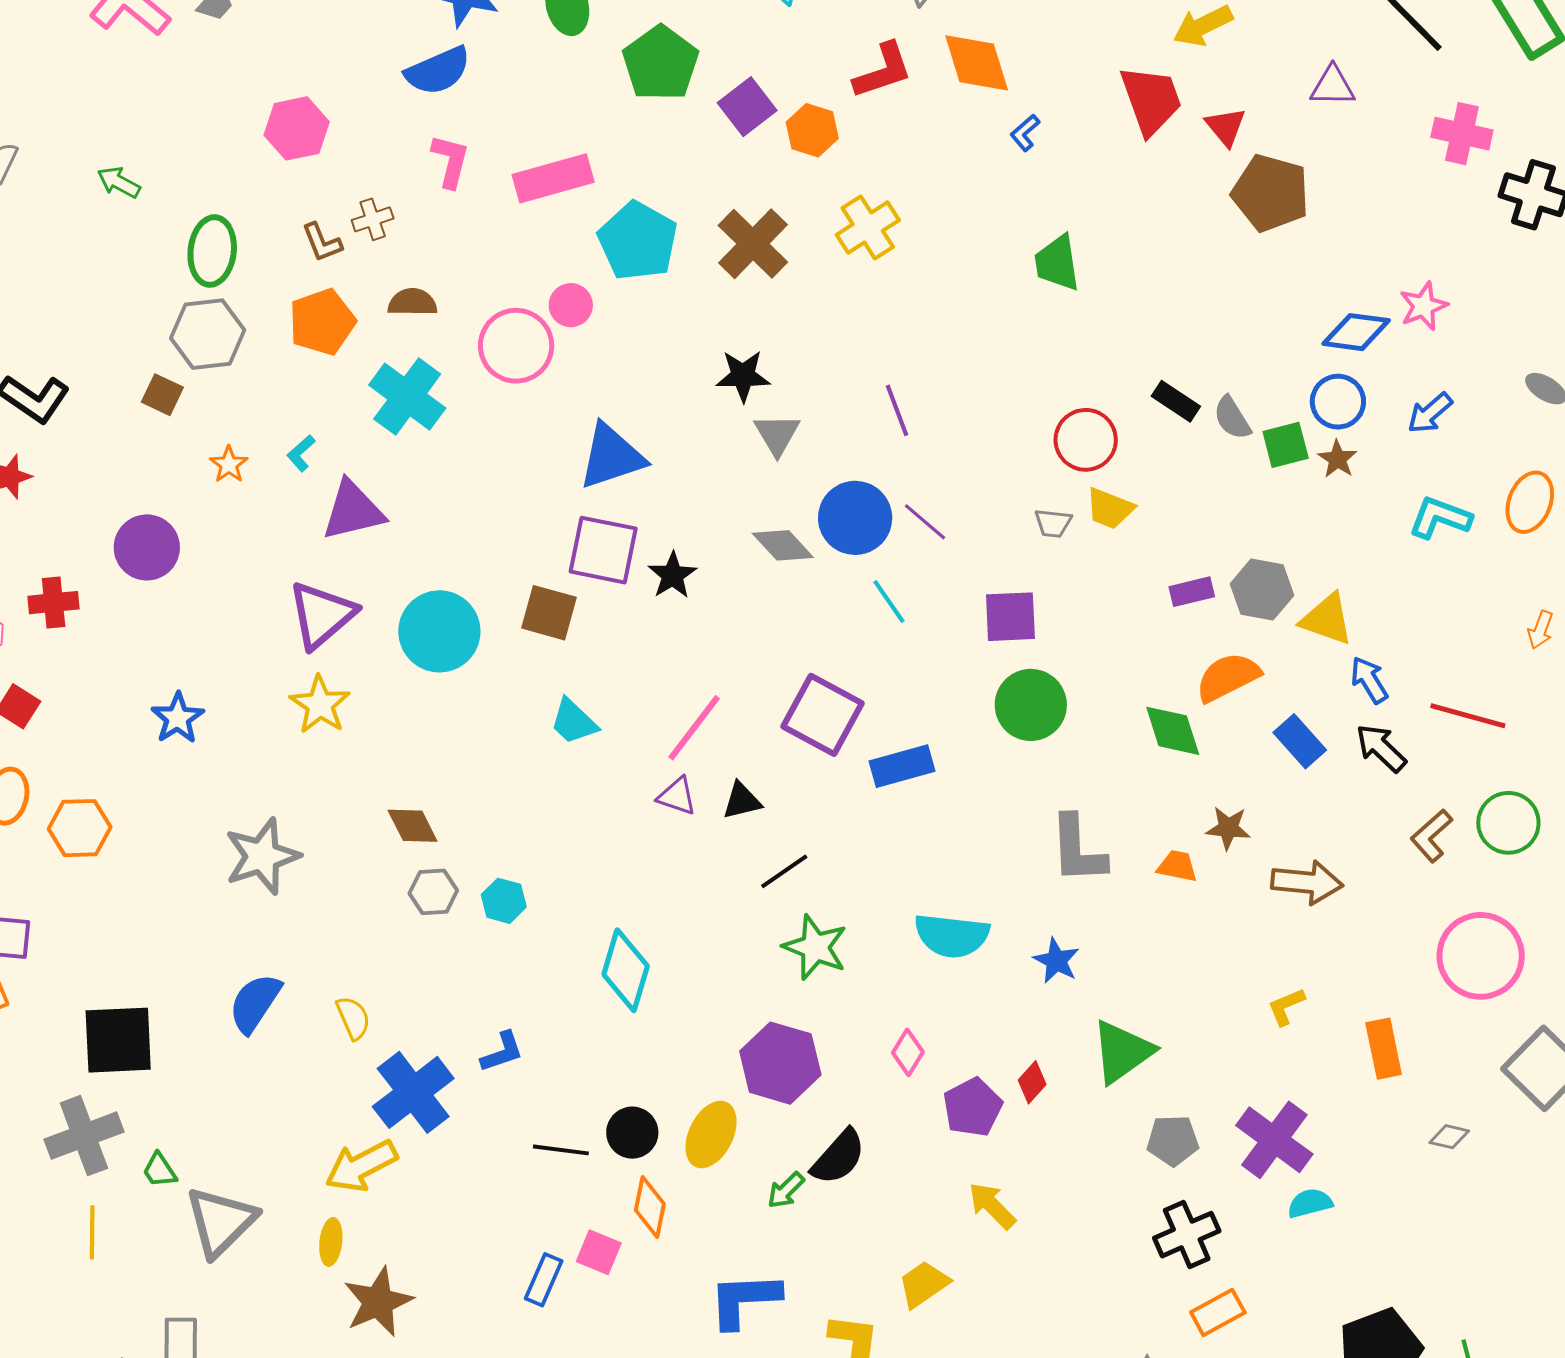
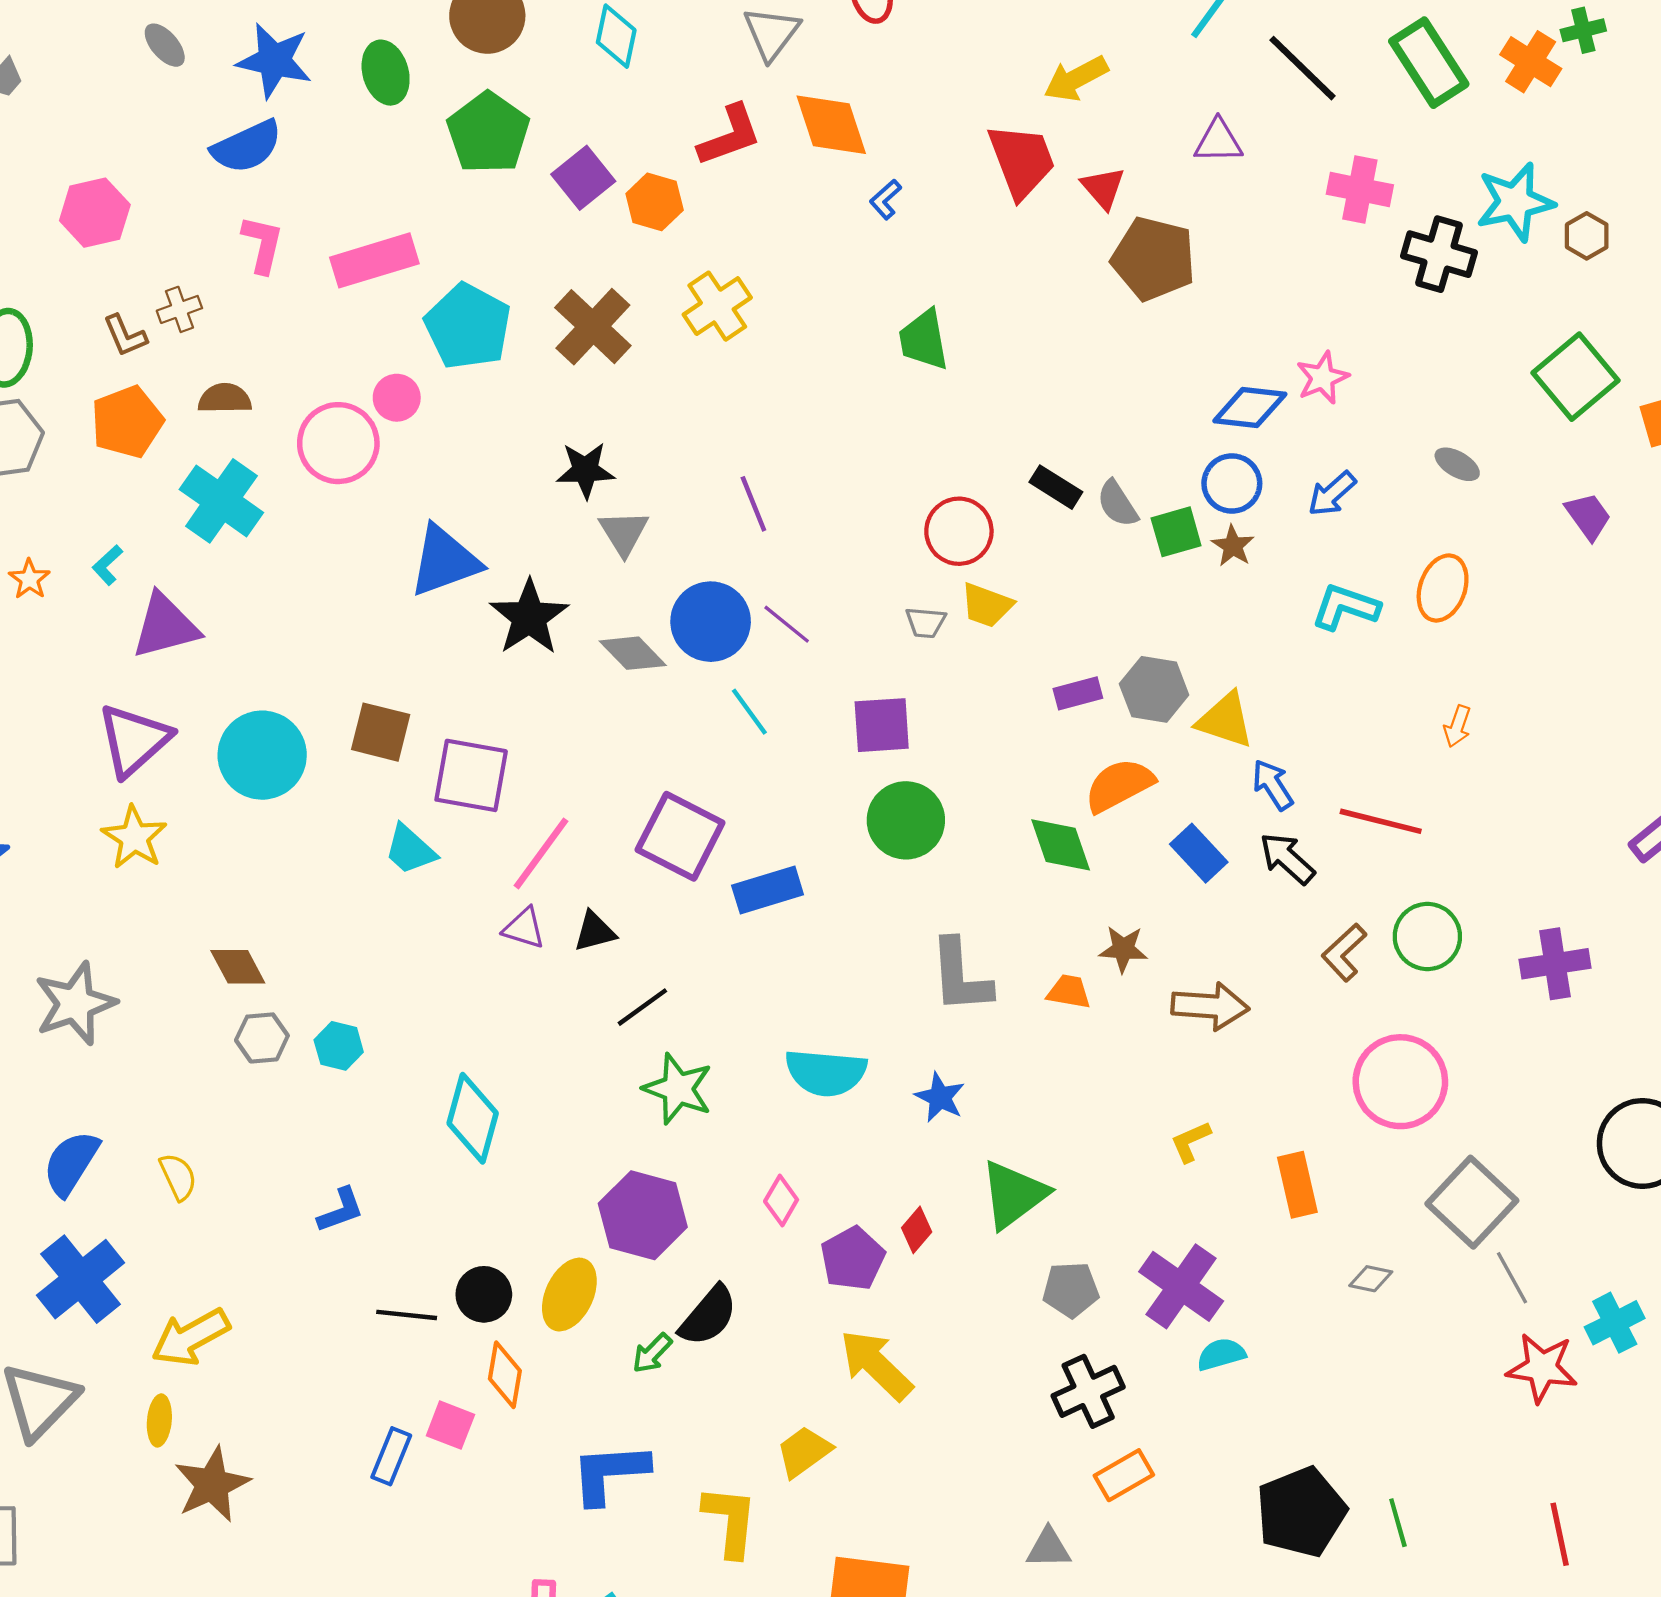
purple square: (603, 550) -> (471, 775), moved
black star: (672, 575) -> (529, 617), moved, size x1.5
blue cross: (413, 1092) -> (81, 1279), moved
yellow arrow: (992, 1206) -> (876, 1365), size x1.4

